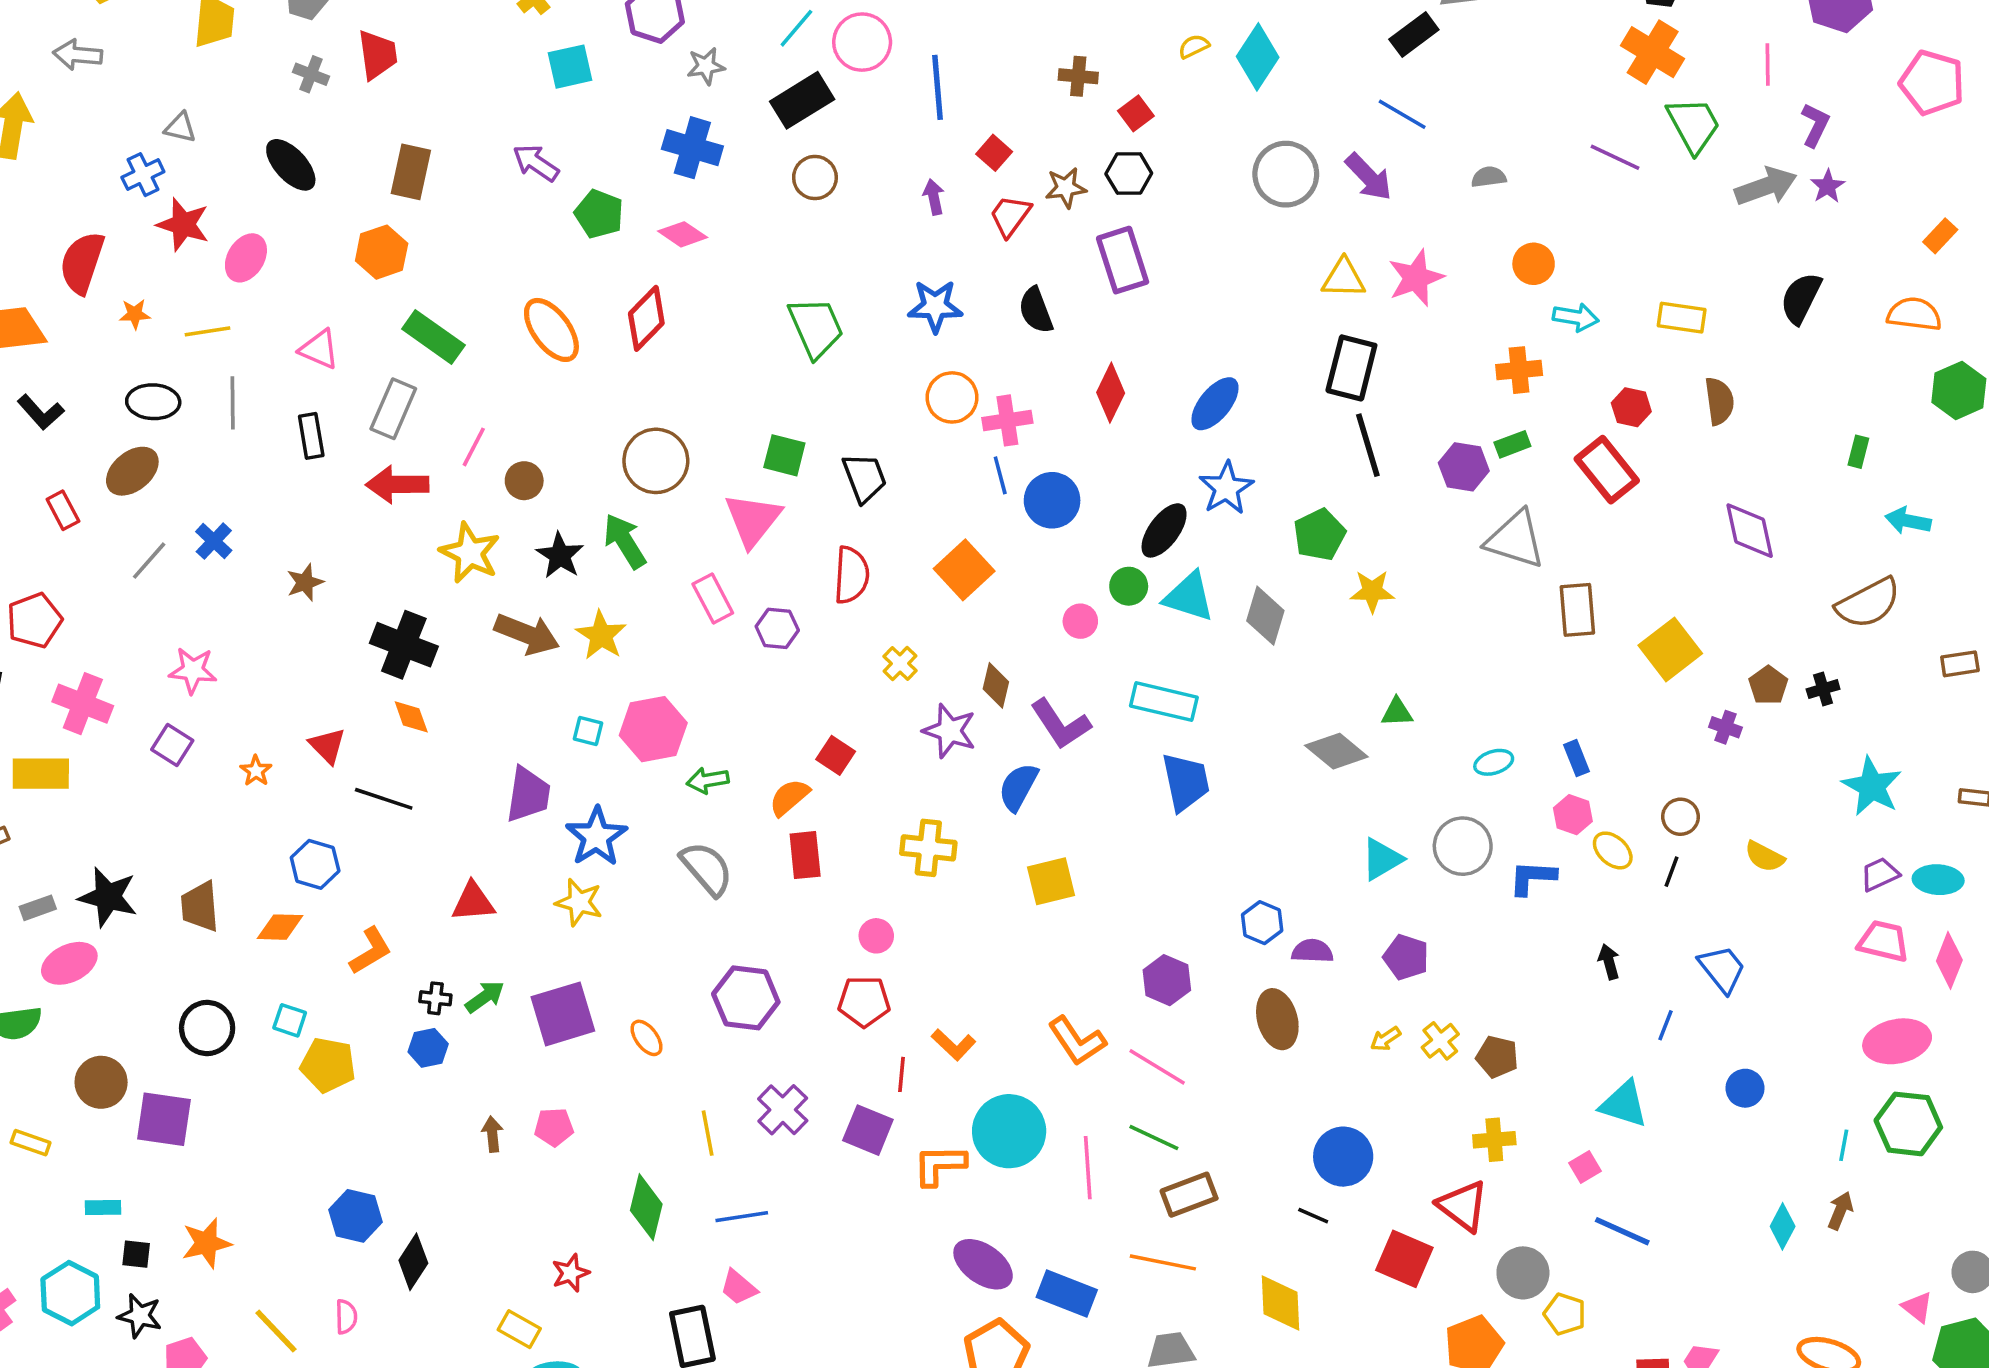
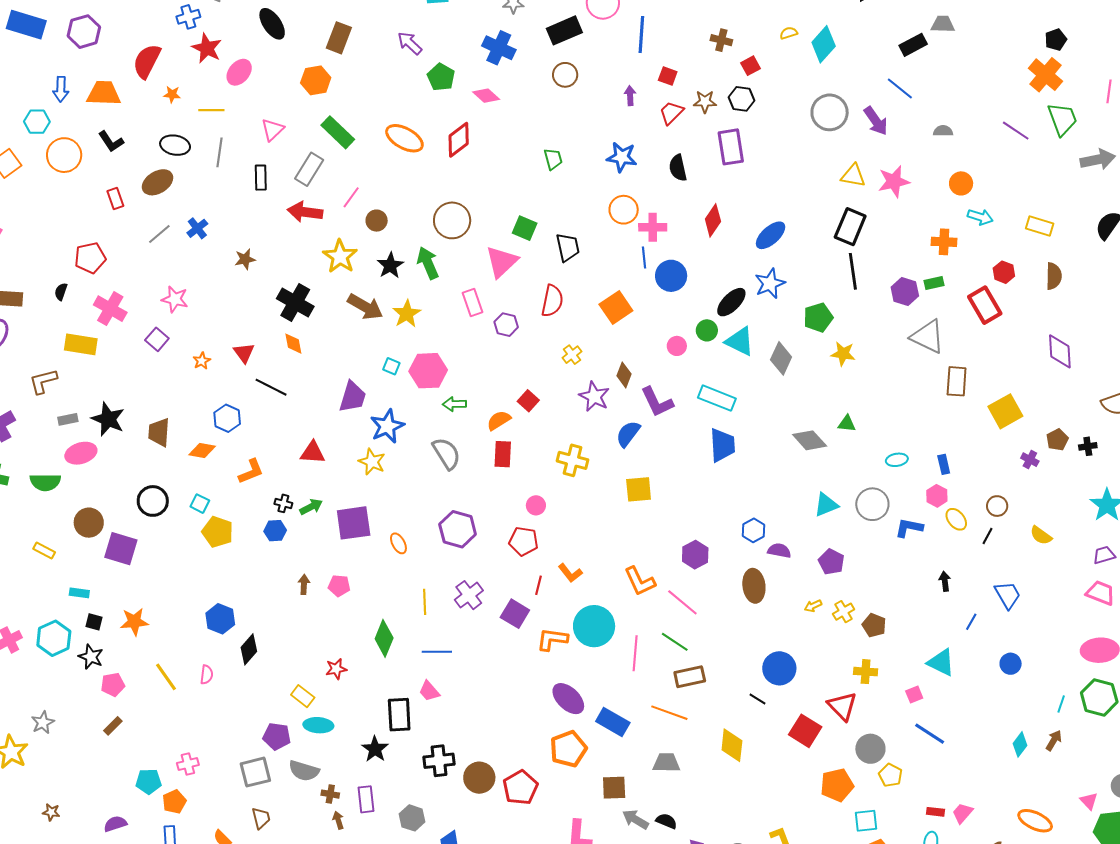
red square: (994, 153) -> (668, 76), turned -30
green trapezoid: (816, 327) -> (553, 159), size x0.6
orange ellipse: (551, 330) -> (404, 138), turned -33
pink triangle: (319, 349) -> (273, 130), turned 45

